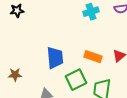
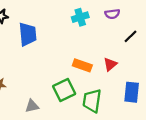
blue trapezoid: (55, 58) -> (28, 34), moved

